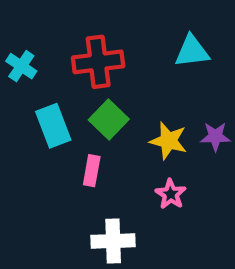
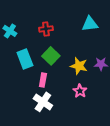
red cross: (98, 62) -> (46, 29), size x0.6
white cross: (113, 241) -> (43, 102), moved, turned 36

